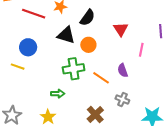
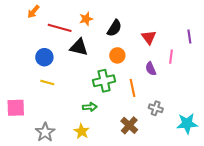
black triangle: (66, 35) -> (79, 47), moved
blue circle: (28, 47) -> (44, 57), moved
purple semicircle: (123, 70) -> (151, 69), moved
orange line: (101, 78) -> (132, 88), turned 48

